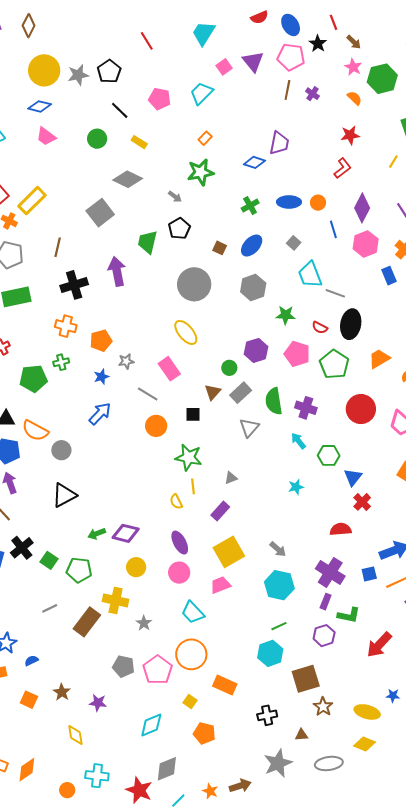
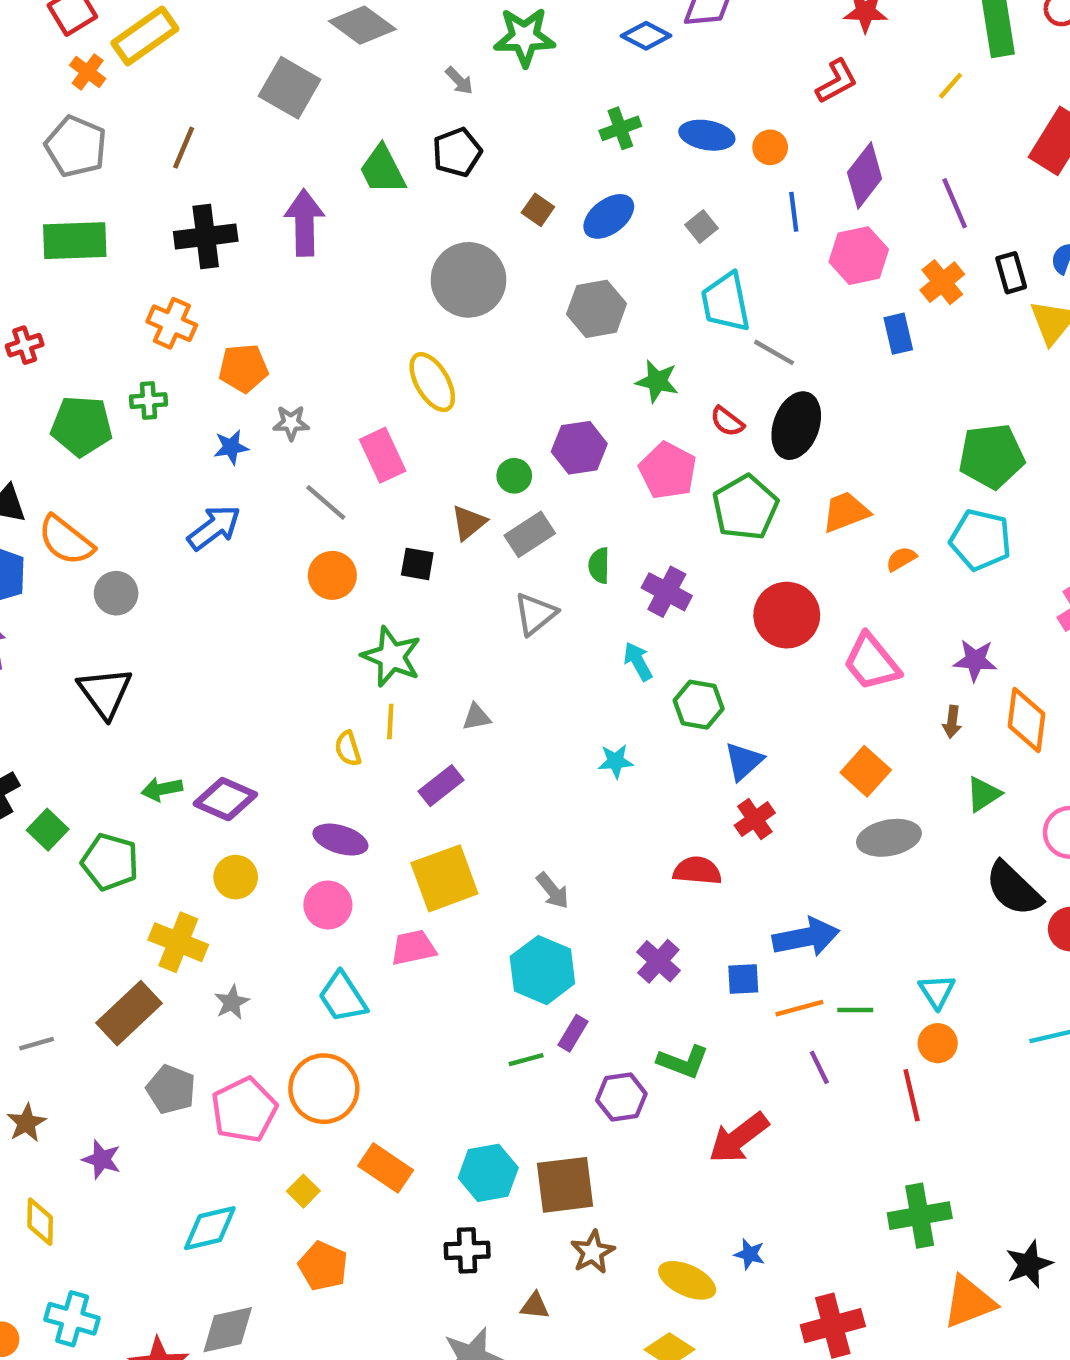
gray square: (100, 213) -> (290, 88), turned -32
green trapezoid: (148, 242) -> (382, 170), turned -50
green semicircle: (274, 401) -> (599, 565), size x0.6
black triangle: (64, 495) -> (105, 693), turned -48
purple ellipse: (180, 543) -> (340, 840), turned -55
purple cross: (330, 572) -> (658, 961), size x0.7
purple rectangle: (326, 602) -> (573, 1033), moved
gray line: (50, 608) -> (37, 1044), moved
brown rectangle: (87, 622) -> (129, 1013), moved
cyan hexagon: (270, 653) -> (488, 1173), moved

